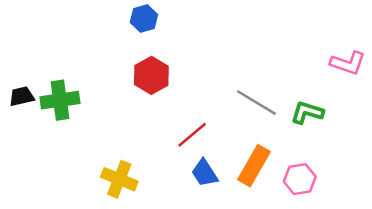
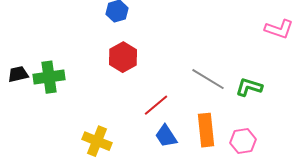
pink L-shape: (348, 63) -> (279, 29), moved
orange rectangle: (254, 166) -> (206, 130), turned -36

